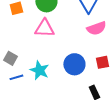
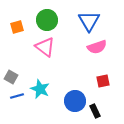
pink triangle: (44, 28) -> (45, 47), turned 35
blue circle: (74, 64) -> (75, 101), moved

